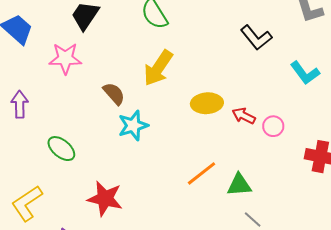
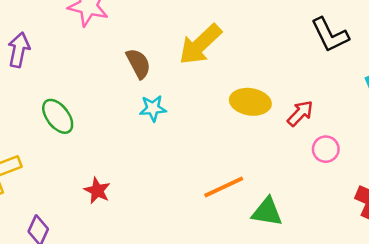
red arrow: (244, 116) -> (300, 113), moved, turned 95
cyan star: (133, 126) -> (153, 108), size x0.7
red star: (105, 199) -> (97, 190), size x0.6

